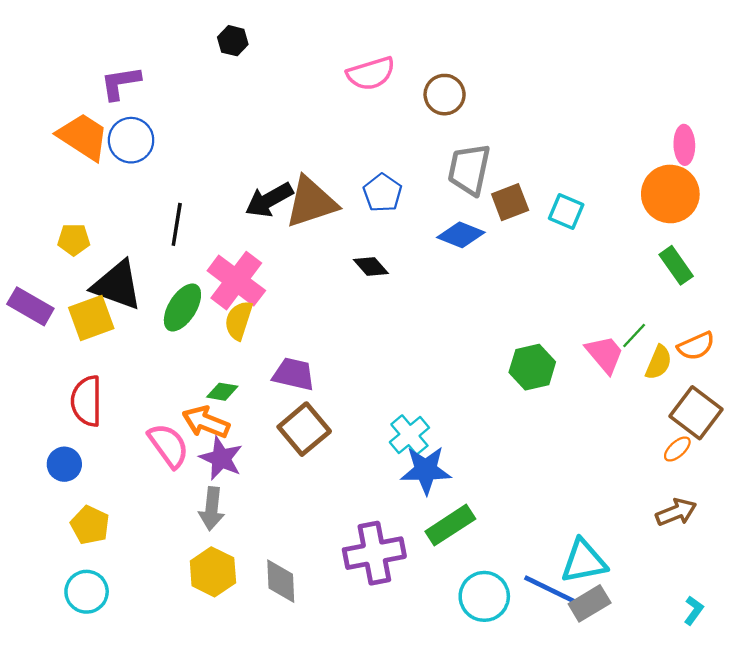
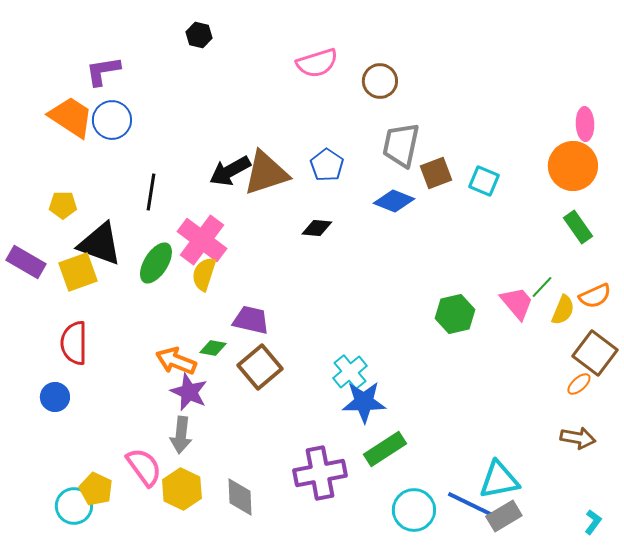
black diamond: (371, 267) -> (317, 228), turned -44
green diamond: (222, 392) -> (213, 348), moved
pink semicircle: (168, 445) -> (144, 467), moved
brown arrow: (676, 512) -> (578, 438), turned 32
yellow pentagon: (90, 525) -> (96, 489), moved

